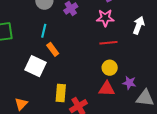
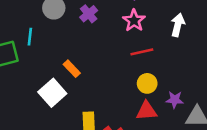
pink star: (105, 18) -> (134, 21), turned -30
cyan line: (44, 31) -> (30, 37), moved
white square: (35, 66) -> (52, 93), turned 30

